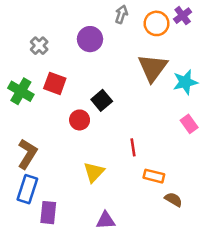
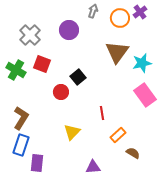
gray cross: (39, 46) -> (30, 35), size x1.5
pink rectangle: (189, 124) -> (145, 95), size x1.6
orange rectangle: (154, 176) -> (118, 135), turned -56
purple triangle: (106, 220) -> (93, 167), moved

